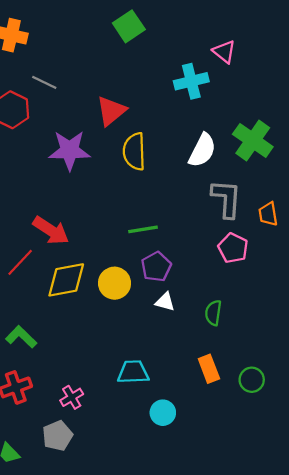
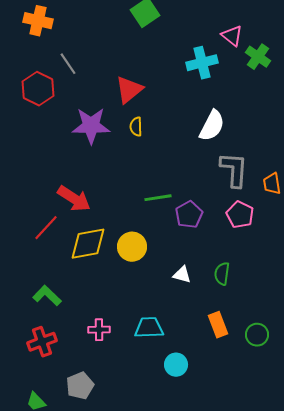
gray line: (44, 82) -> (68, 64), turned 30
green cross: (253, 140) -> (258, 57), moved, size x0.7
yellow semicircle: (134, 151) -> (136, 127), moved, size x0.6
purple pentagon: (156, 267) -> (189, 215), moved
white triangle: (165, 302) -> (182, 275), moved
pink cross: (72, 397) -> (99, 330), moved, turned 30

